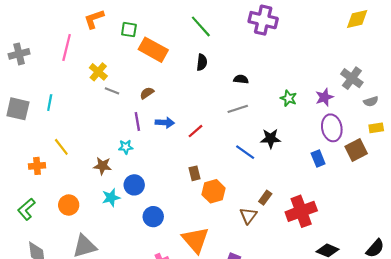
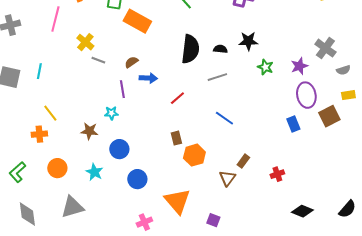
black semicircle: (202, 62) -> (190, 49), moved, size x1.8
blue arrow: (165, 123) -> (148, 78), moved
black star: (271, 138) -> (248, 41), moved
orange cross: (37, 166) -> (39, 134), moved
cyan star: (111, 198) -> (94, 172), moved, turned -30
red cross: (301, 211) -> (277, 174), size x0.5

